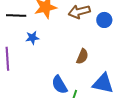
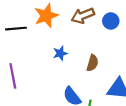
blue star: (32, 38) -> (60, 53), moved

